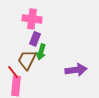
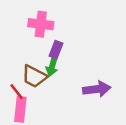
purple rectangle: (35, 39) -> (56, 50), moved
brown trapezoid: (27, 60) -> (34, 76), turned -90

